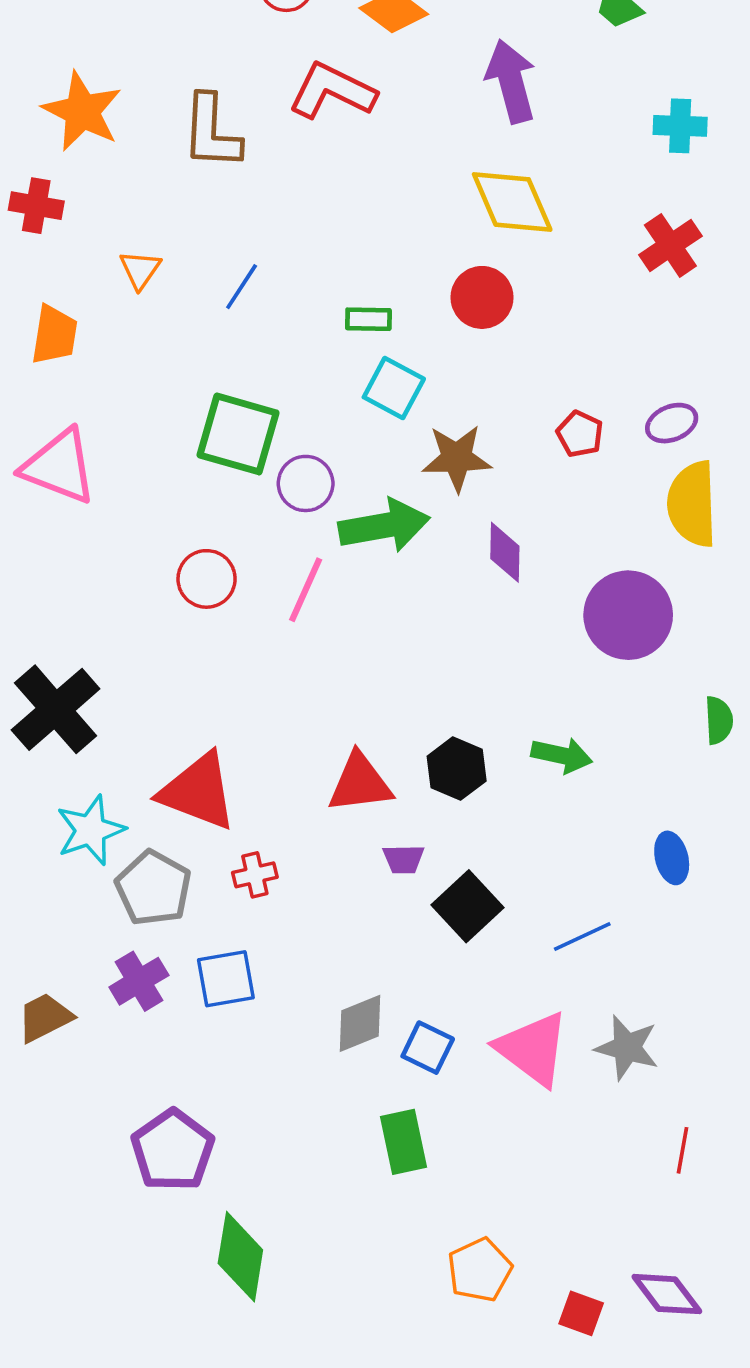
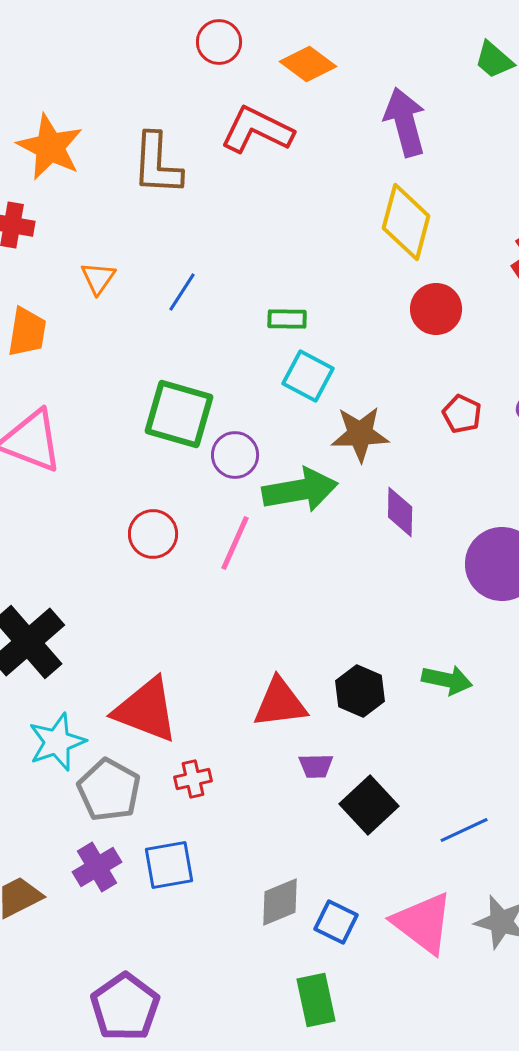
yellow diamond: (512, 202) -> (406, 222), turned 38
red circle: (482, 297) -> (436, 309), moved

